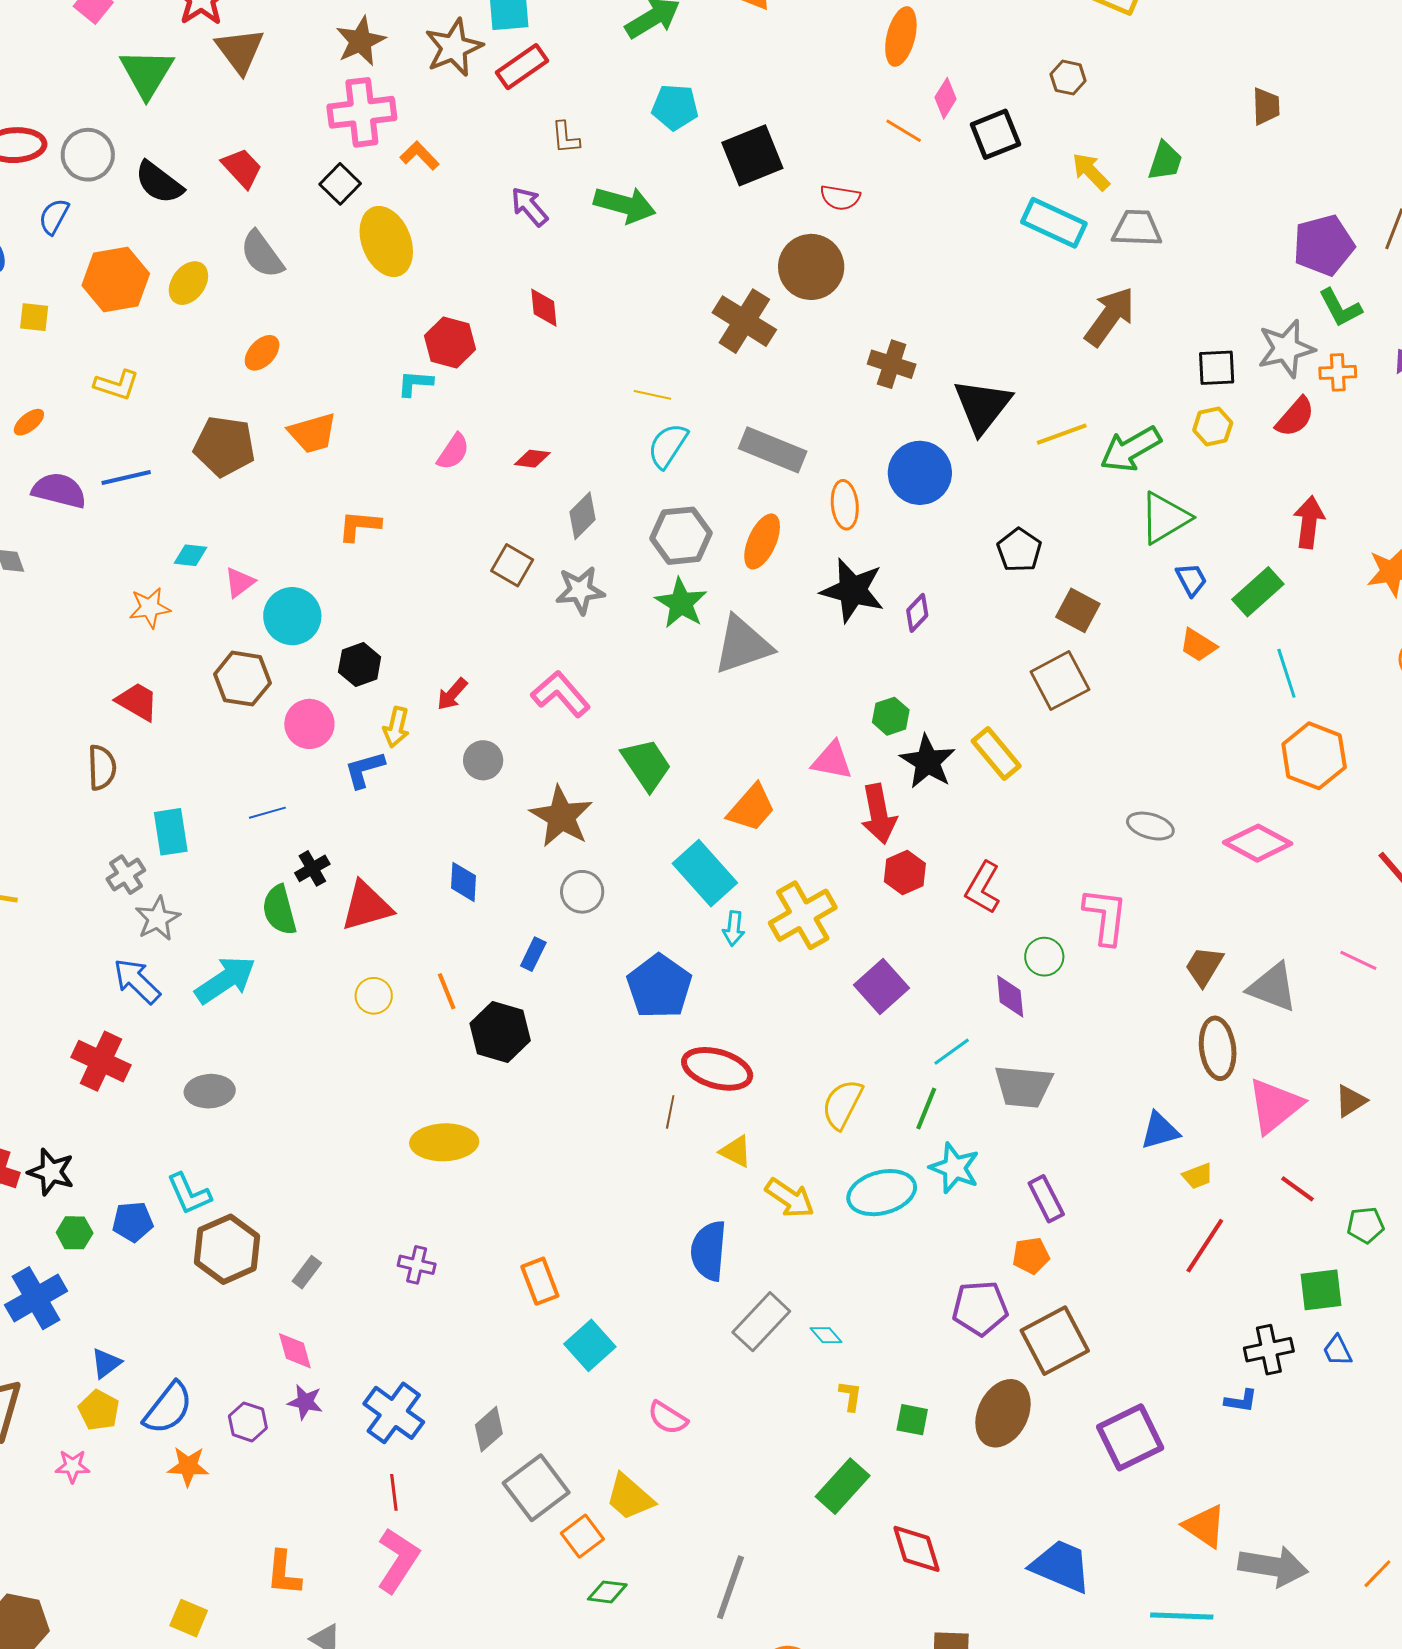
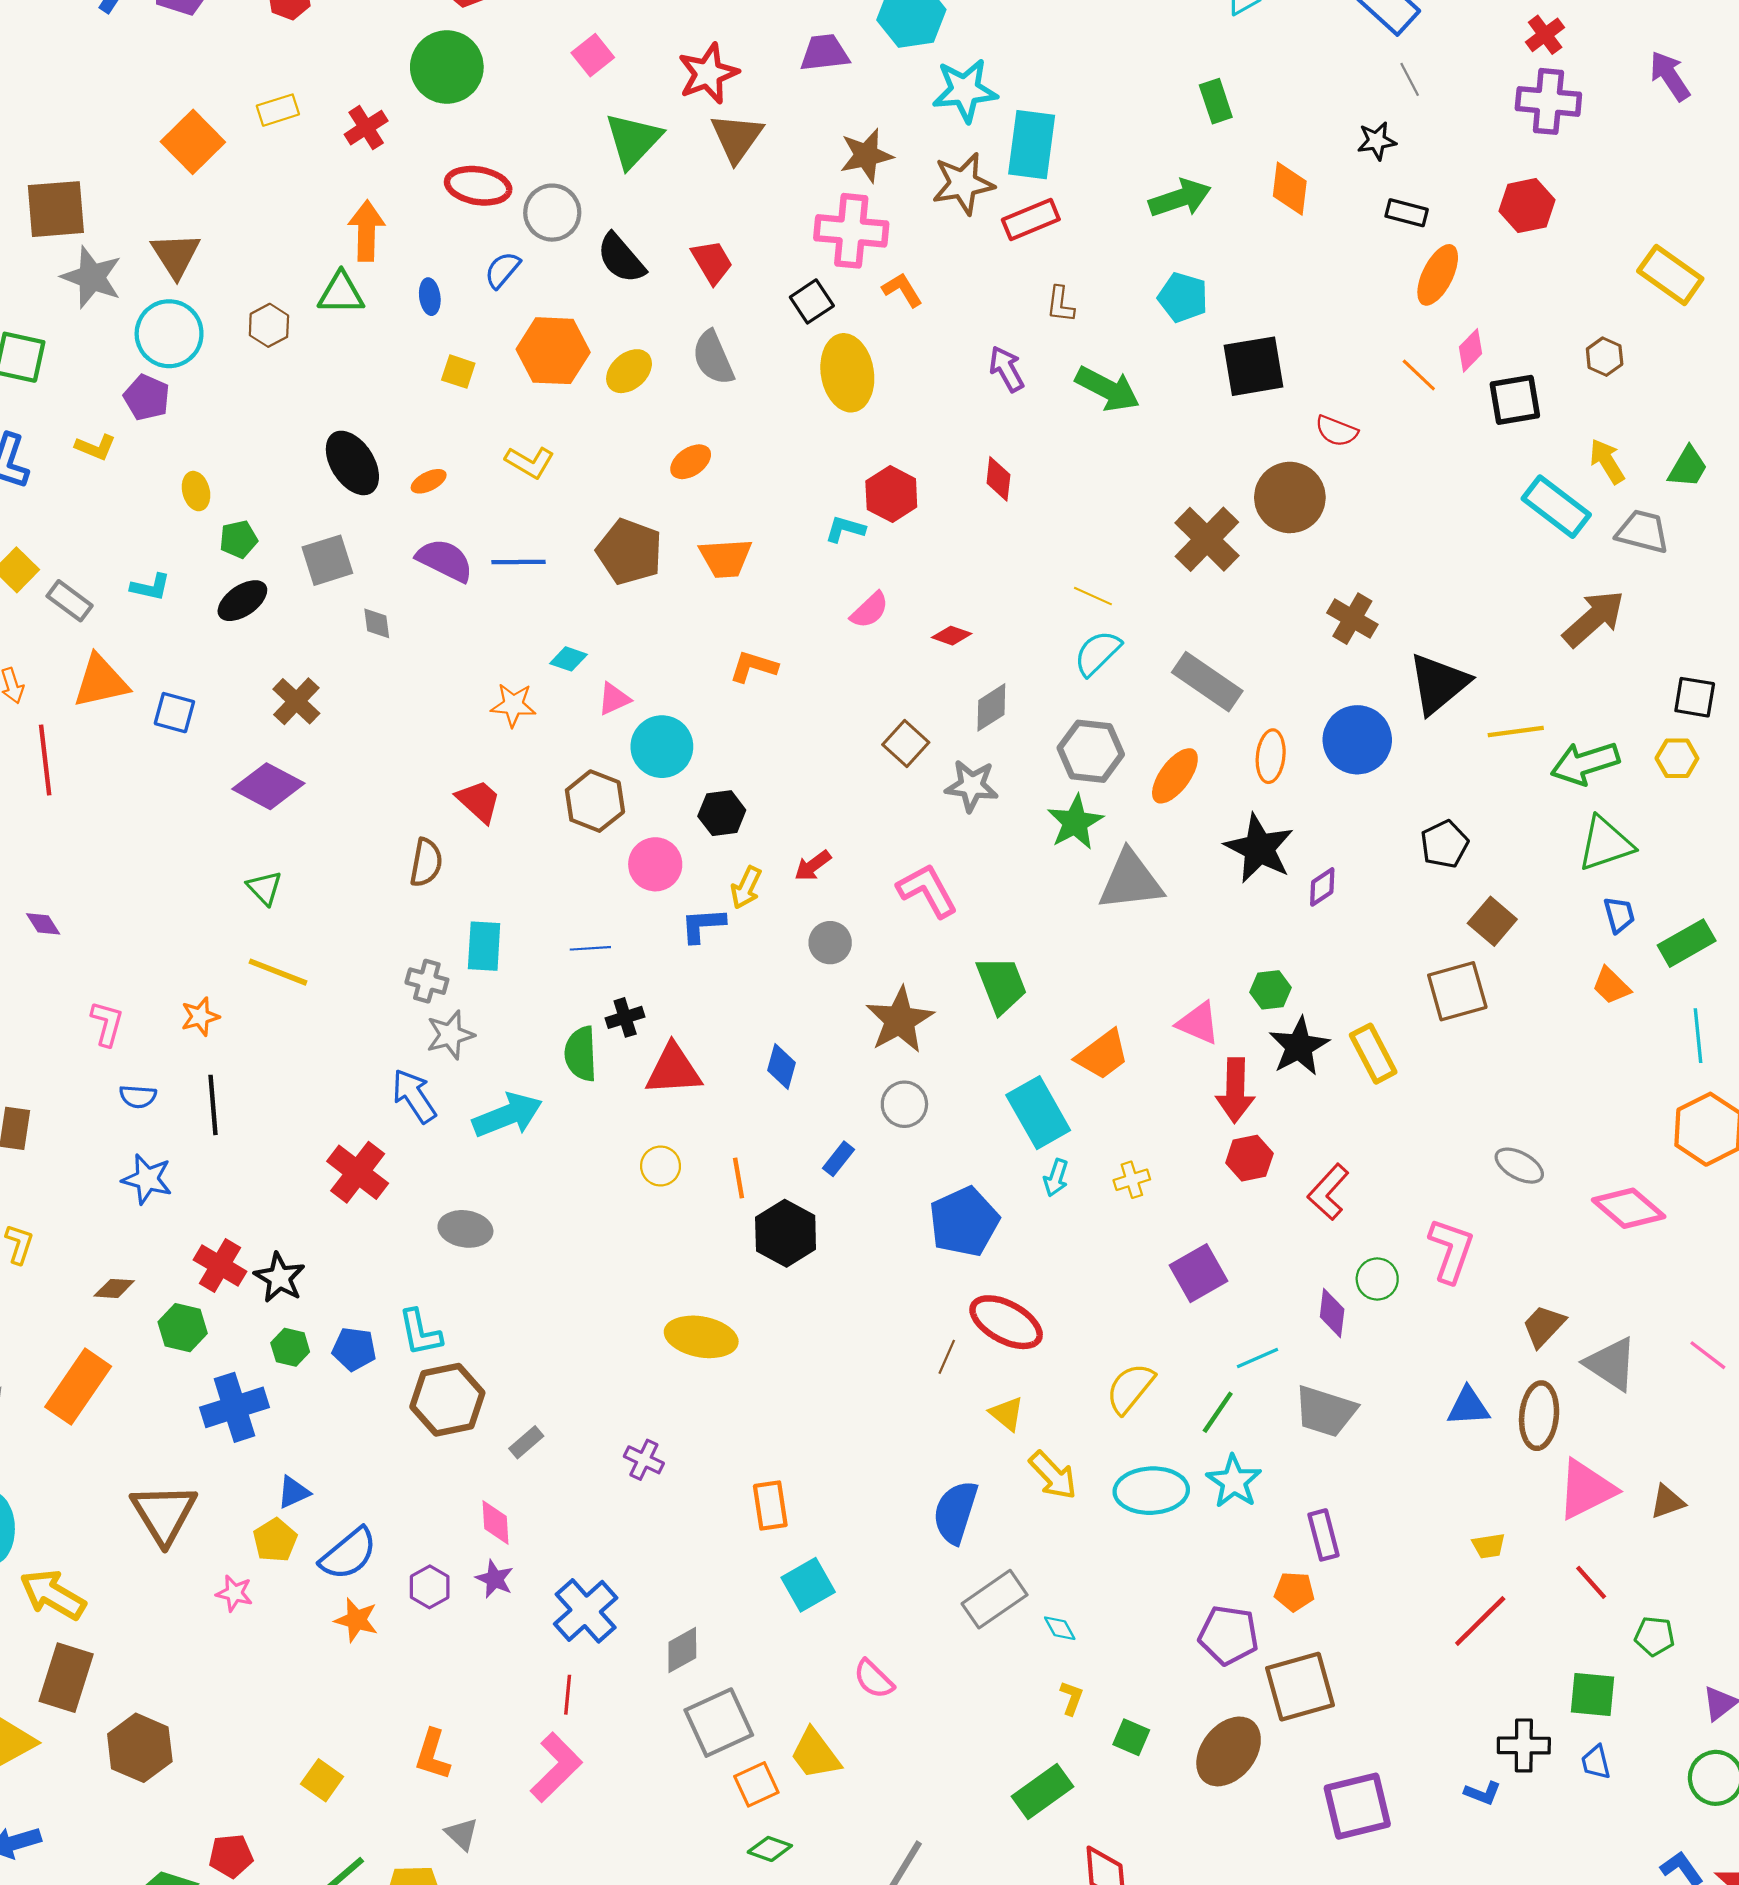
gray cross: (126, 875) -> (427, 981), turned 36
yellow cross: (803, 915) -> (1132, 1180), size x0.5
blue triangle: (1160, 1131) -> (1468, 1407), moved

